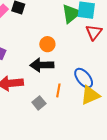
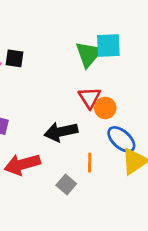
red triangle: (94, 32) -> (90, 98), moved
orange circle: (47, 44) -> (105, 108), moved

